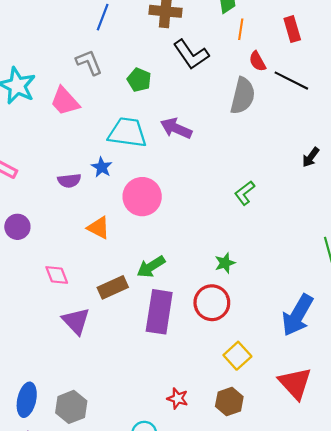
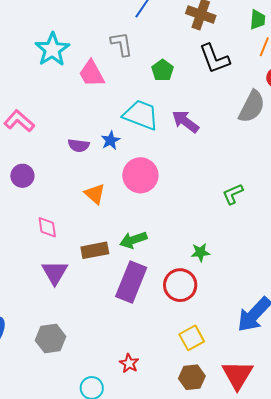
brown hexagon: (229, 401) -> (192, 377), moved
gray hexagon: (71, 407) -> (51, 338), moved

